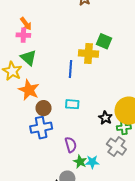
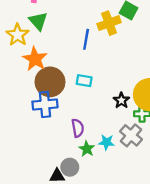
yellow cross: (89, 53) -> (109, 23), turned -30
brown circle: (44, 108) -> (50, 82), size x1.6
cyan star: (92, 162) -> (107, 142), moved

